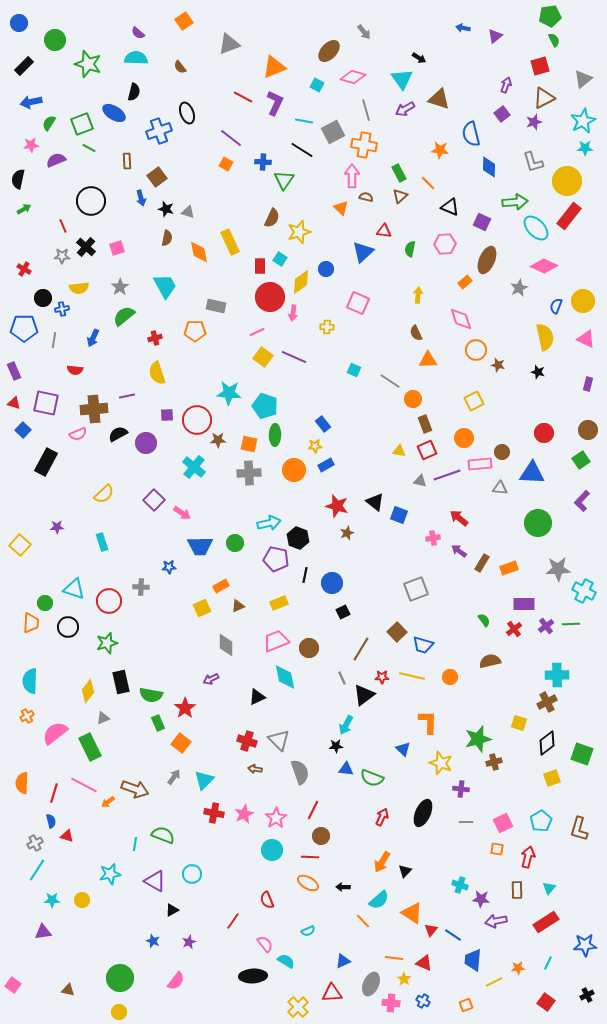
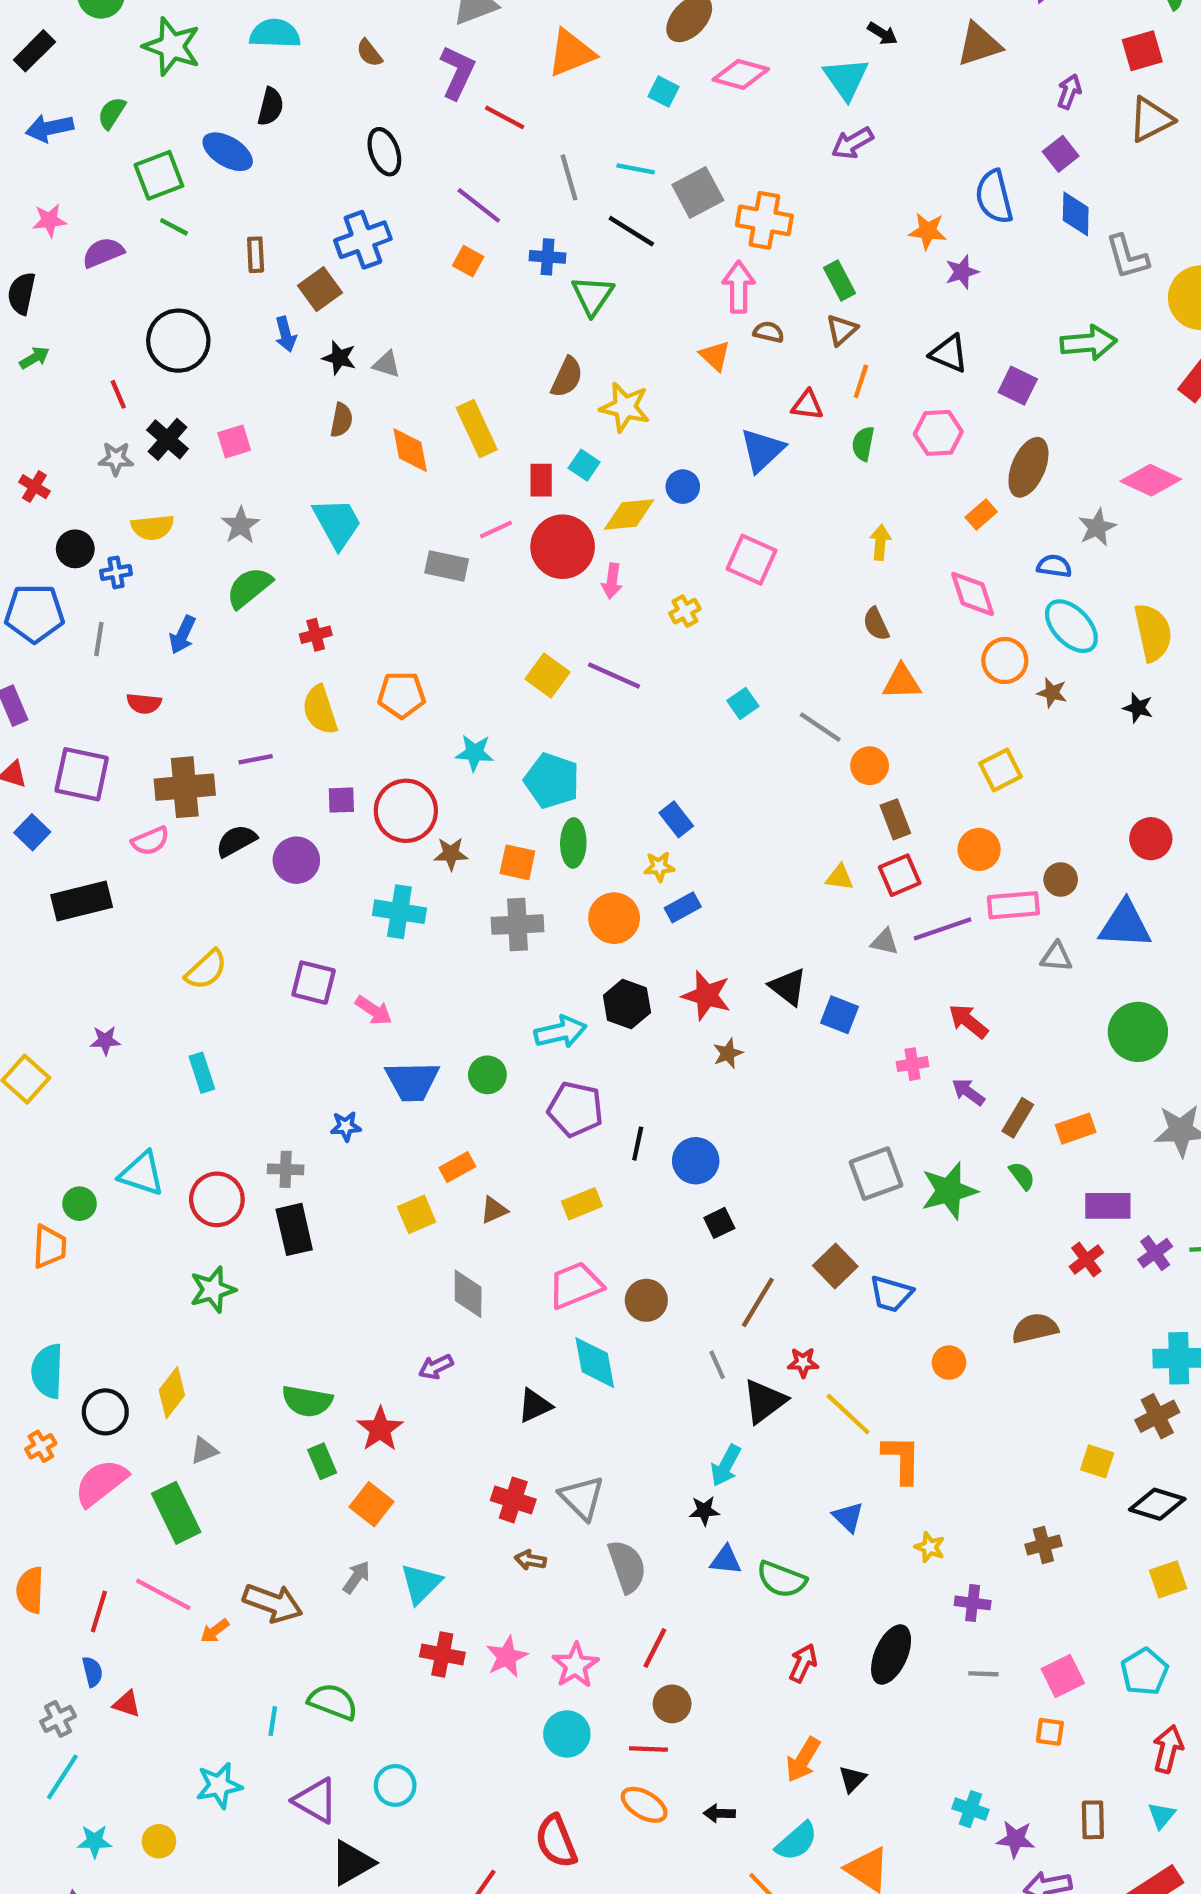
brown triangle: (439, 99) -> (979, 44), moved, turned -35
purple L-shape: (275, 103) -> (457, 72), moved
gray line: (366, 110) -> (569, 177), moved
purple star: (534, 122) -> (962, 272), moved
green semicircle: (49, 123) -> (112, 113), moved
blue cross: (159, 131) -> (363, 240), moved
blue diamond: (489, 167) -> (1076, 214), moved
orange line: (428, 183) -> (861, 381), moved, turned 63
cyan ellipse: (536, 228) -> (1071, 626), moved
yellow star: (299, 232) -> (625, 407), turned 30
yellow diamond: (301, 282) -> (629, 515), turned 30
blue semicircle: (556, 306) -> (1054, 566), moved, turned 77
yellow cross: (327, 327) -> (685, 611), turned -32
orange pentagon: (195, 331) -> (402, 695), moved
pink line: (257, 332) -> (496, 530), moved
cyan square: (354, 370) -> (743, 703), turned 32
cyan star: (229, 393) -> (475, 753), size x0.7
black rectangle: (46, 462) -> (82, 901), turned 48
cyan cross: (194, 467) -> (399, 912), turned -30
purple square: (154, 500) -> (314, 983), turned -30
black hexagon: (298, 538) -> (627, 1004), moved
green semicircle: (484, 620) -> (1022, 1176), moved
black circle: (68, 627) -> (105, 1412), moved
yellow line: (412, 676) -> (848, 1414), moved, turned 30
black rectangle: (121, 682) -> (294, 1229), moved
green star: (478, 739) -> (949, 1191), moved
black diamond: (547, 743) -> (1157, 1504), turned 55
yellow star: (441, 763) -> (930, 1547), size x0.6
red arrow: (528, 857) -> (1168, 1749), moved
red semicircle: (267, 900) -> (556, 1841), size x1.4
black triangle: (172, 910) -> (352, 1863), size x1.6

